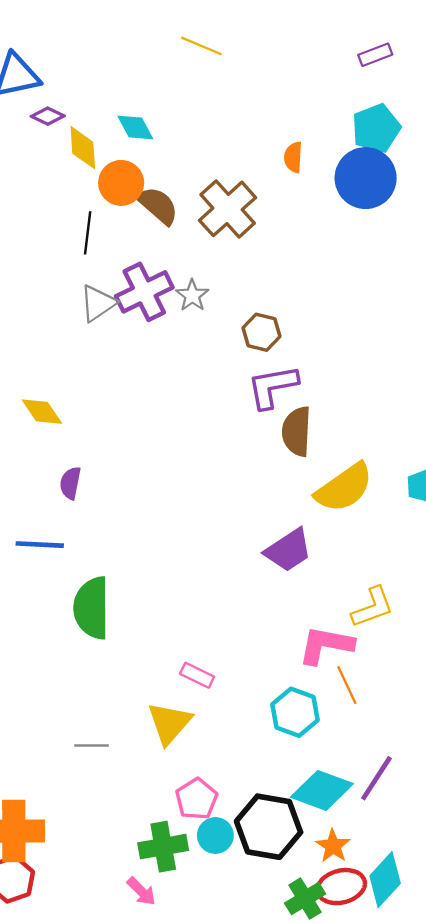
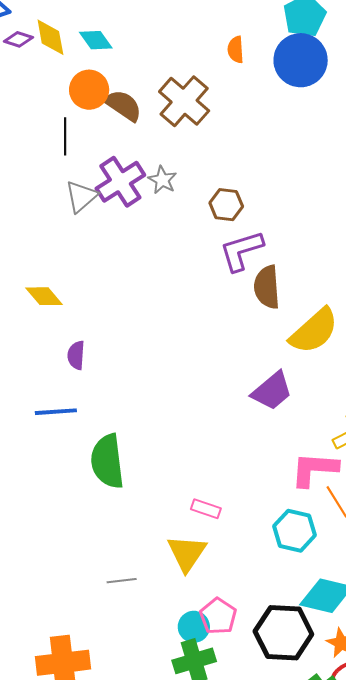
yellow diamond: (83, 148) -> (50, 37), moved
cyan circle: (215, 835) -> (194, 627), moved

